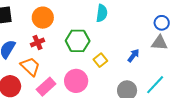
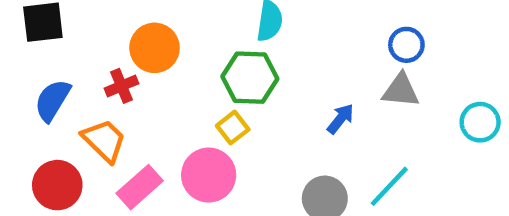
orange circle: (43, 18) -> (155, 48), moved
green hexagon: (78, 41) -> (250, 78), moved
yellow square: (100, 60) -> (233, 128), moved

